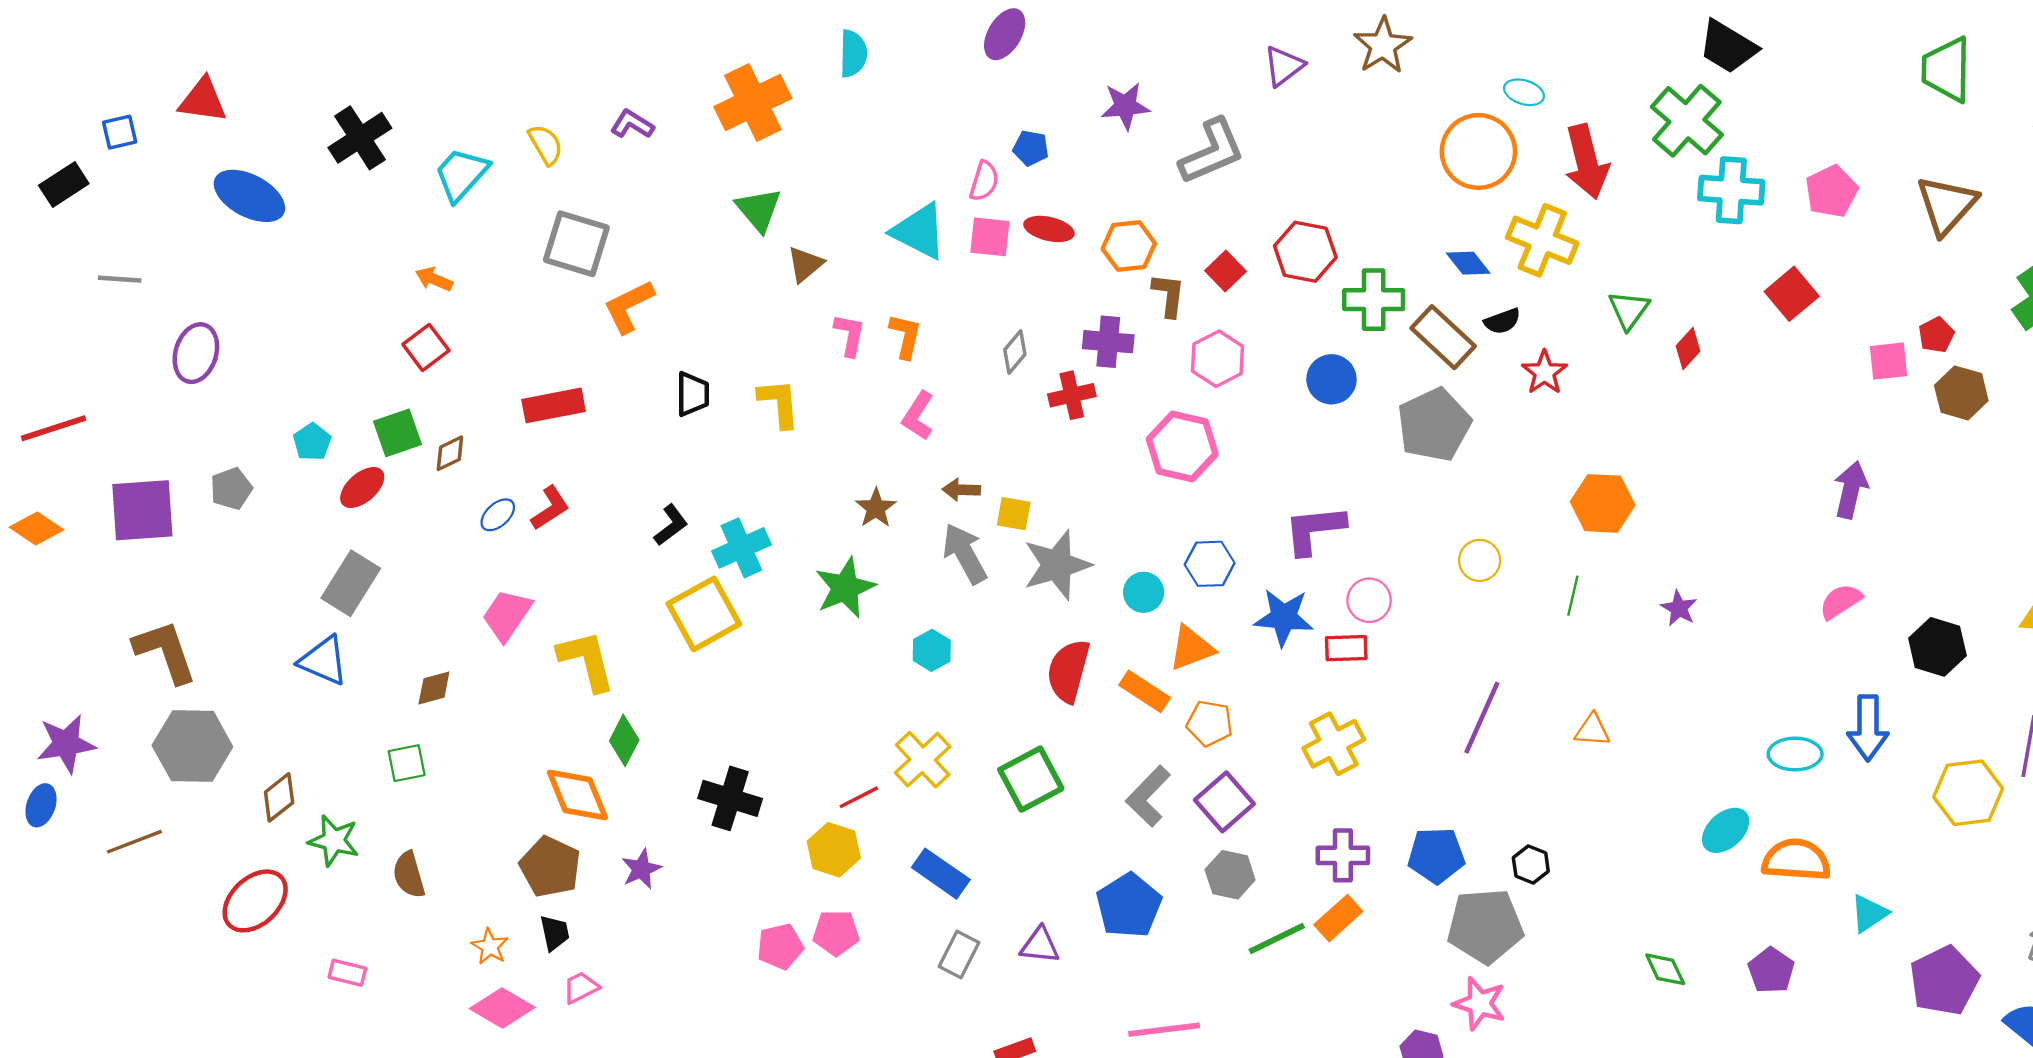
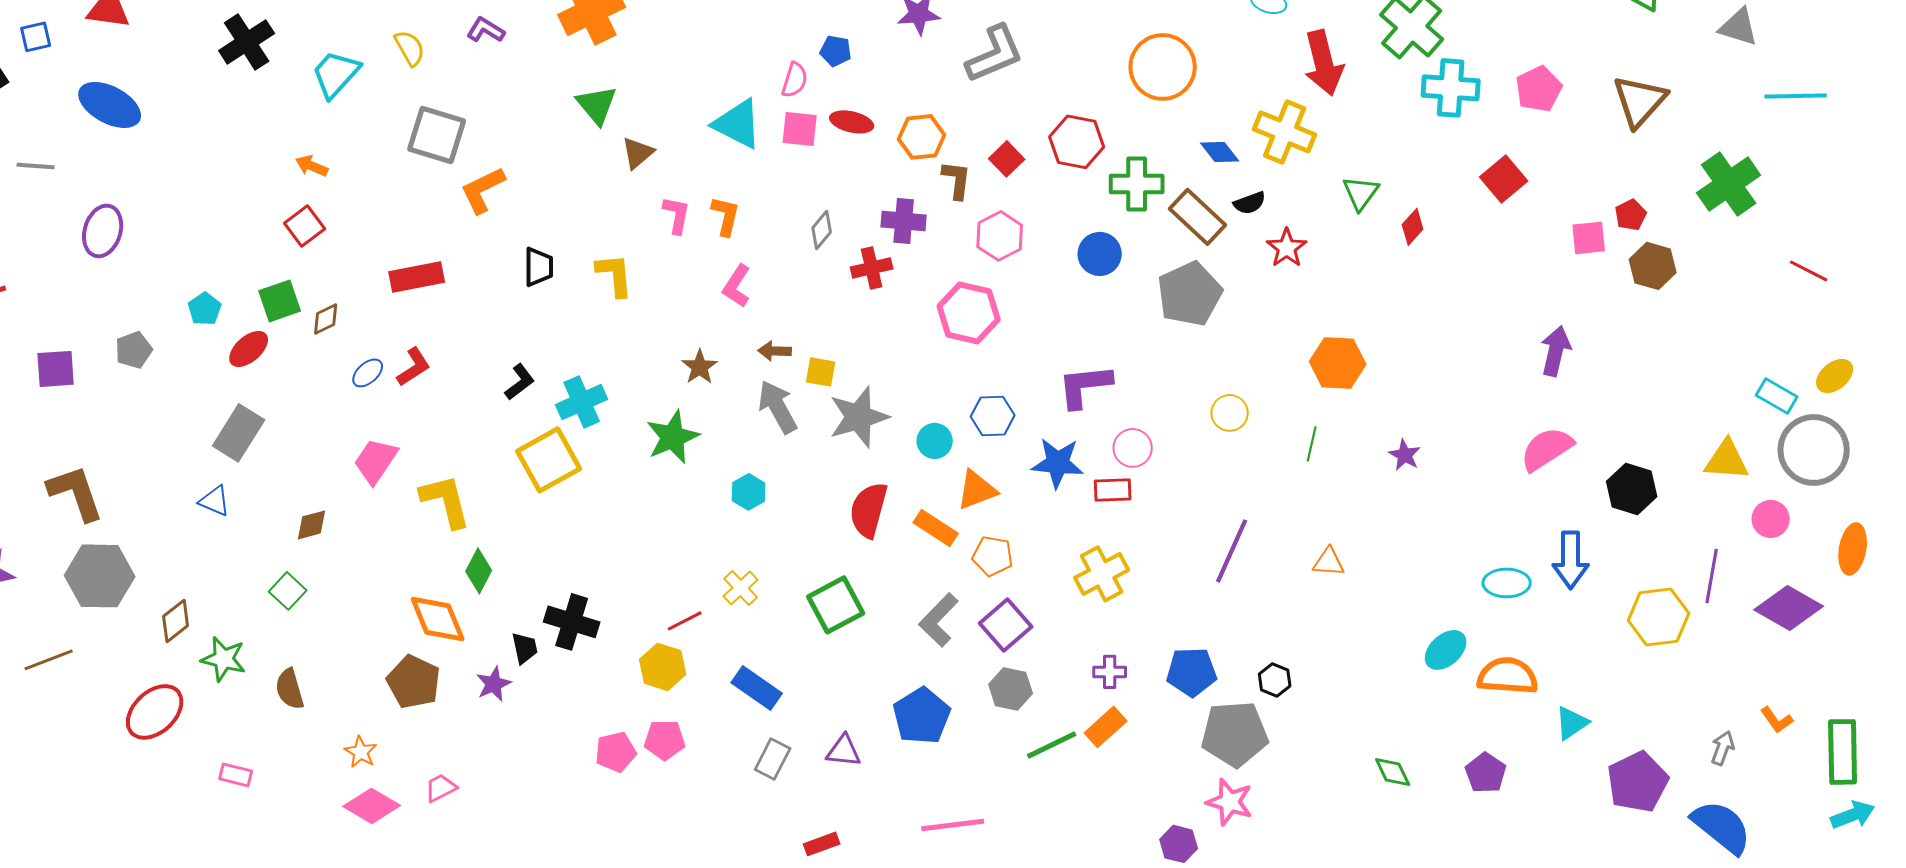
orange circle: (1478, 151) -> (1163, 67), moved
blue ellipse: (249, 196) -> (110, 105), moved
purple square: (142, 510) -> (56, 369), size x0.7
pink semicircle: (1841, 601) -> (1547, 449), size x1.4
blue triangle: (323, 661) -> (215, 501), size x0.7
yellow cross: (923, 760) -> (741, 588), size x0.7
green square: (407, 763) -> (288, 591), turned -36
purple cross: (1343, 855) -> (1110, 672), size x0.7
black trapezoid: (555, 933) -> (525, 648), moved

